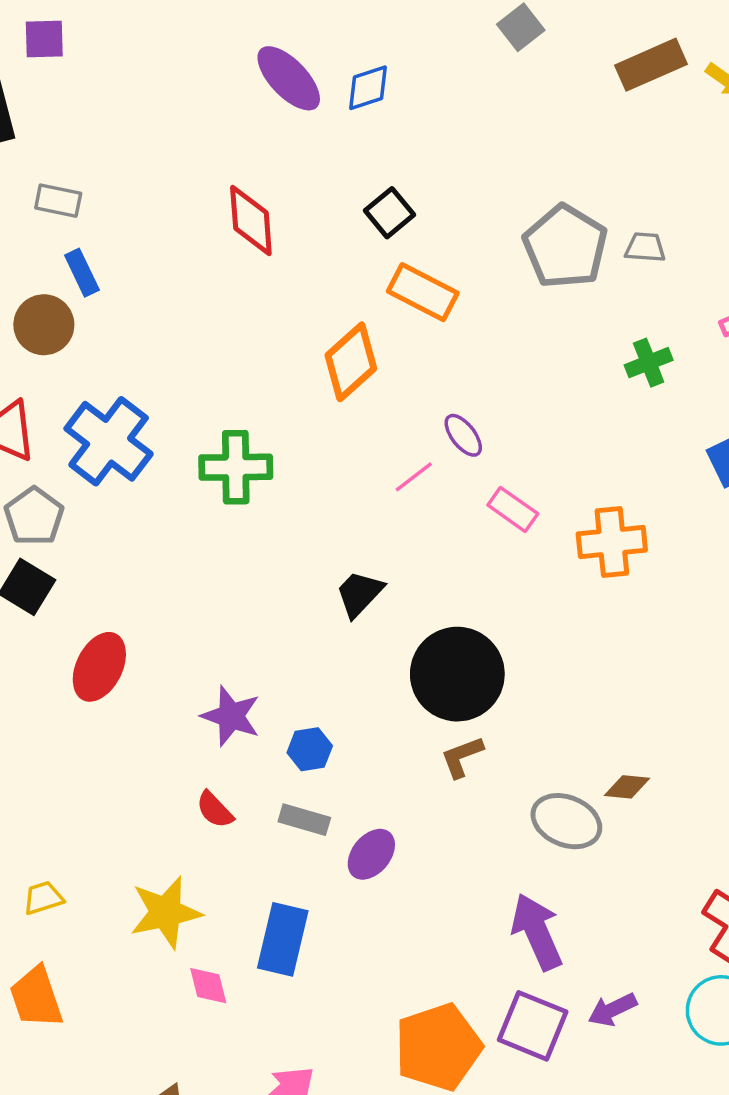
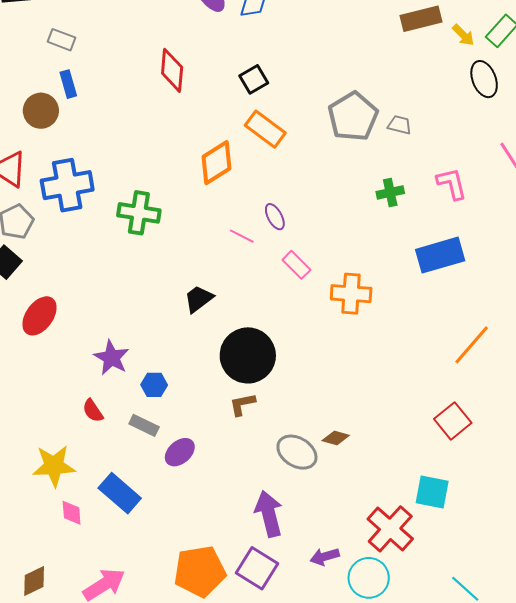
blue cross: (109, 441) -> (67, 185), turned 33
pink line: (414, 477) -> (242, 236), turned 55
blue rectangle: (283, 939) -> (120, 493), turned -72
purple arrow: (612, 1010) -> (325, 557), moved

